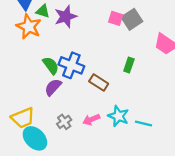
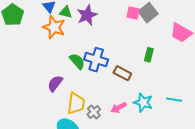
purple semicircle: (53, 87) -> (55, 83), moved
yellow trapezoid: (23, 118) -> (76, 104), moved, turned -55
cyan line: (143, 124) -> (174, 100), moved

